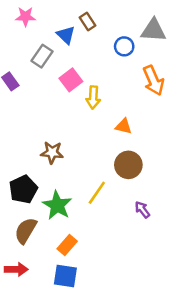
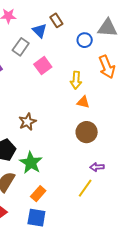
yellow arrow: (93, 97) -> (76, 80), moved
brown star: (52, 153) -> (27, 122), turned -30
yellow line: (97, 193) -> (85, 188), moved
purple arrow: (142, 210) -> (97, 167), turned -56

